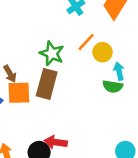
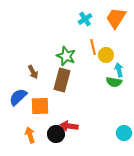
orange line: (86, 42) -> (93, 47), turned -56
orange square: (19, 93) -> (40, 106), moved

